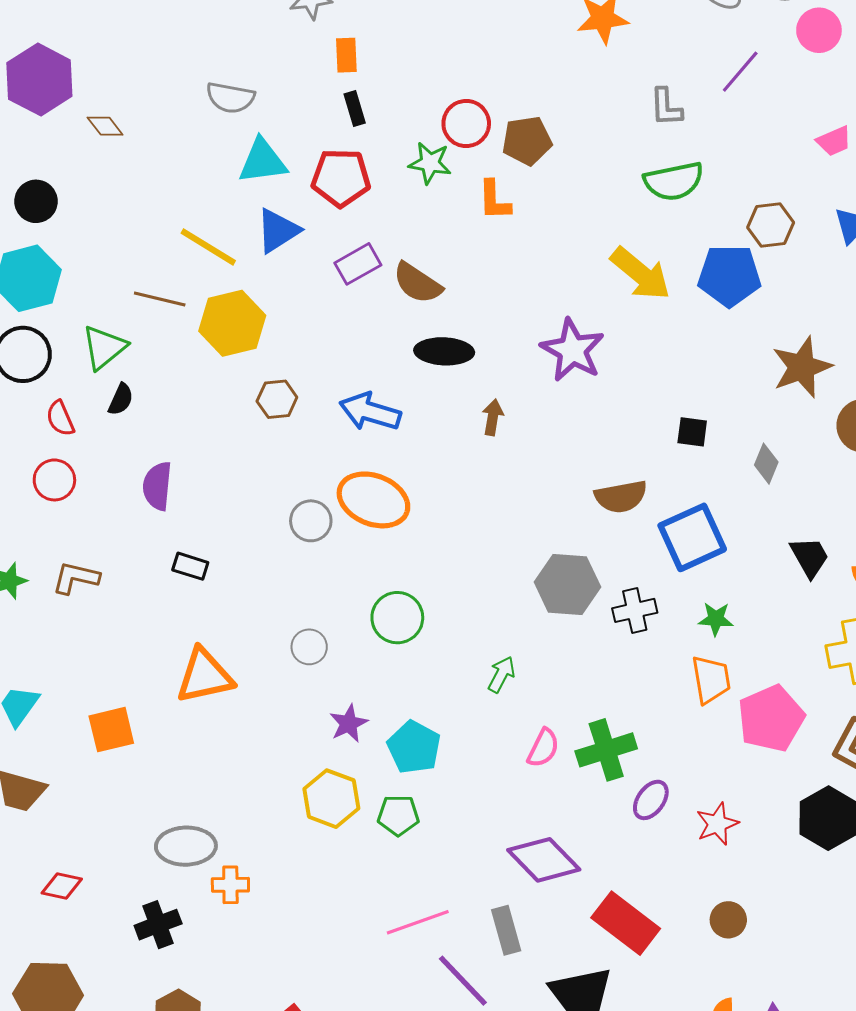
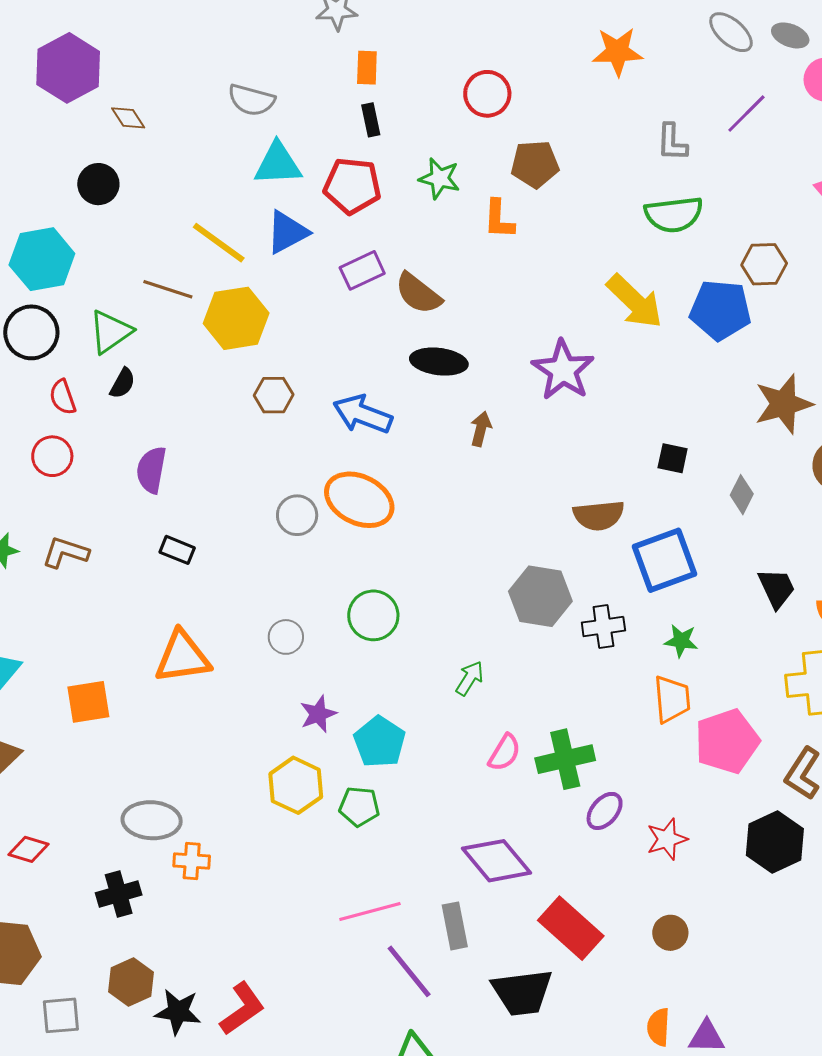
red circle: (466, 123) -> (487, 94), moved
black circle: (36, 201) -> (98, 184), moved

